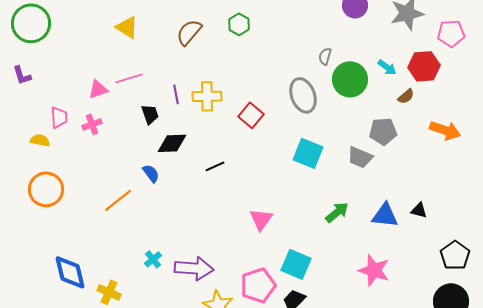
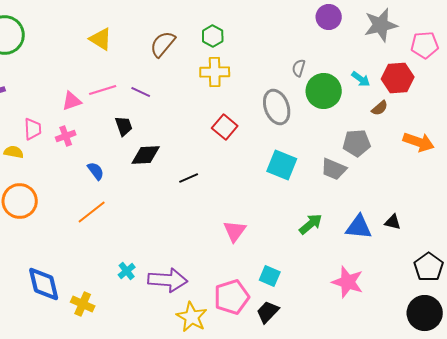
purple line: (176, 94) -> (141, 92), moved, turned -54
yellow cross: (207, 96) -> (215, 72), moved
blue semicircle: (151, 173) -> (96, 171), moved
cyan square: (296, 264) -> (270, 276), size x0.7

